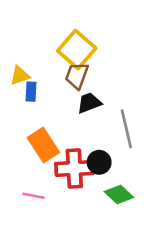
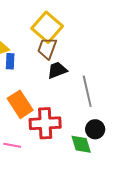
black circle: (99, 162) -> (95, 129), moved
green diamond: (119, 194) -> (81, 144), turned 30

